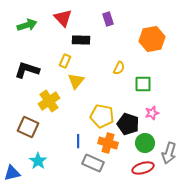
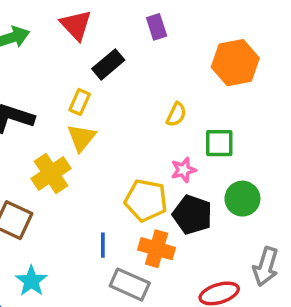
black rectangle: (81, 40) -> (108, 64), turned -42
yellow triangle: (76, 81) -> (81, 138), moved
pink star: (152, 113) -> (183, 170), moved
green circle: (145, 143) -> (242, 199), moved

